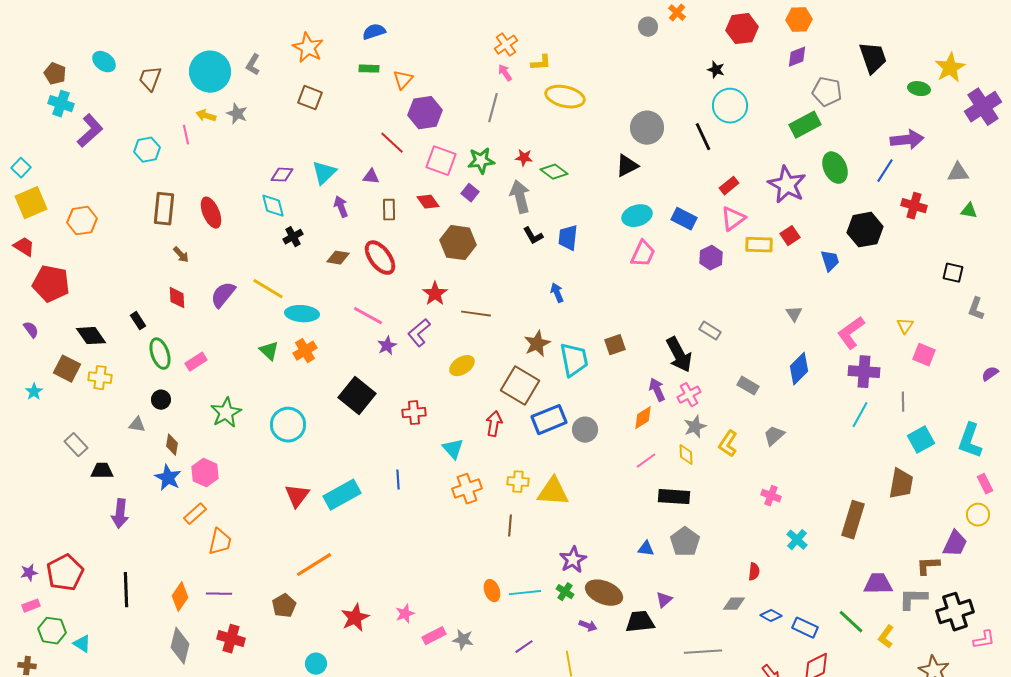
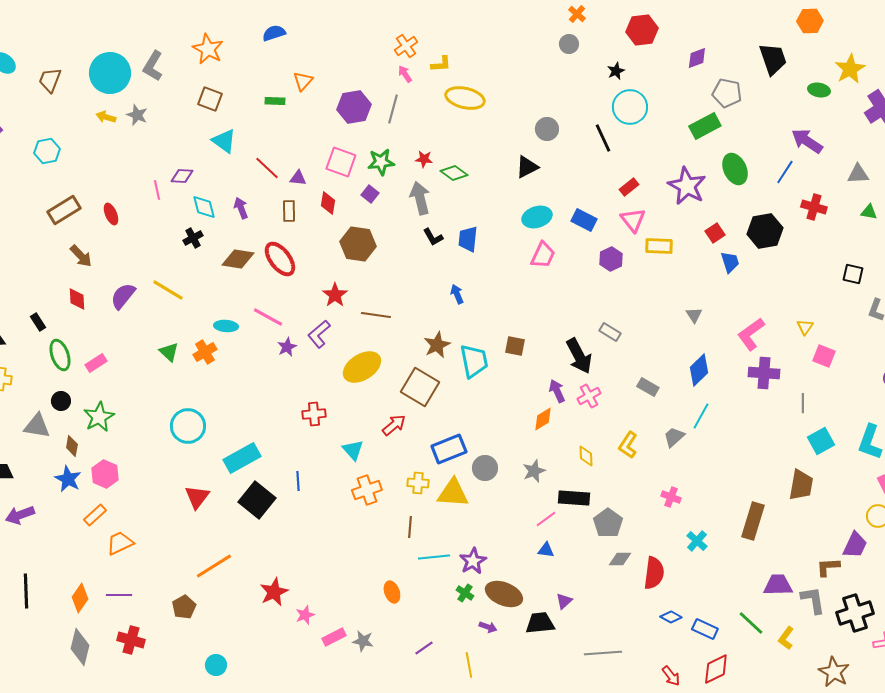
orange hexagon: (799, 20) -> (810, 21), moved
gray circle: (648, 27) -> (569, 44), moved
gray L-shape: (253, 65) -> (153, 66), size x1.4
green rectangle: (369, 69) -> (275, 101), moved
black star: (716, 70) -> (616, 71), turned 30
purple hexagon: (425, 113) -> (354, 107), moved
gray circle: (647, 128) -> (547, 129), size x0.7
pink line: (186, 135) -> (157, 190), moved
purple arrow: (907, 140) -> (807, 141), turned -140
red line: (392, 143) -> (267, 168), moved
cyan triangle: (324, 173) -> (224, 141), moved, turned -40
purple triangle: (371, 177) -> (298, 178), moved
red diamond: (428, 202) -> (328, 203), turned 45
cyan diamond: (273, 206) -> (204, 207), moved
brown rectangle: (164, 209) -> (64, 210), turned 52
red ellipse: (211, 213) -> (111, 214), size x0.7
pink triangle: (733, 219) -> (633, 220), turned -32
red square: (790, 236) -> (715, 233), moved
brown arrow: (181, 255) -> (81, 256), size x1.4
brown diamond: (338, 258) -> (238, 259), size x1.4
cyan ellipse: (302, 314) -> (226, 326), moved, size x0.7
brown square: (615, 345) -> (515, 346), turned 30
yellow ellipse: (462, 366) -> (362, 367), size x1.5
black square: (357, 396) -> (257, 500), moved
green star: (226, 413) -> (99, 417), moved
cyan line: (860, 415) -> (701, 416), moved
blue rectangle: (549, 420) -> (449, 449), moved
red arrow: (494, 424) -> (394, 425), turned 40
gray triangle: (137, 425) -> (37, 426), size x1.6
gray star: (695, 427) -> (534, 471), moved
gray circle: (585, 430) -> (485, 468), moved
pink line: (646, 461) -> (546, 519), moved
cyan rectangle: (342, 495) -> (242, 458), moved
purple arrow: (120, 514) -> (20, 515), turned 64
orange trapezoid: (220, 542) -> (120, 543), turned -128
gray pentagon: (685, 542) -> (608, 523), moved
red semicircle: (754, 572) -> (654, 573), size x1.8
cyan line: (525, 593) -> (434, 557), moved
gray L-shape: (913, 599) -> (813, 600), turned 80
gray diamond: (734, 604) -> (620, 559), moved
red star: (355, 618) -> (274, 592), moved

